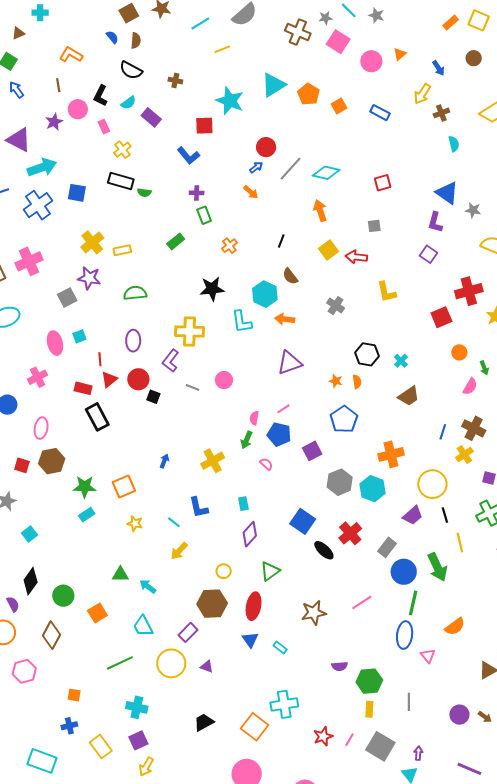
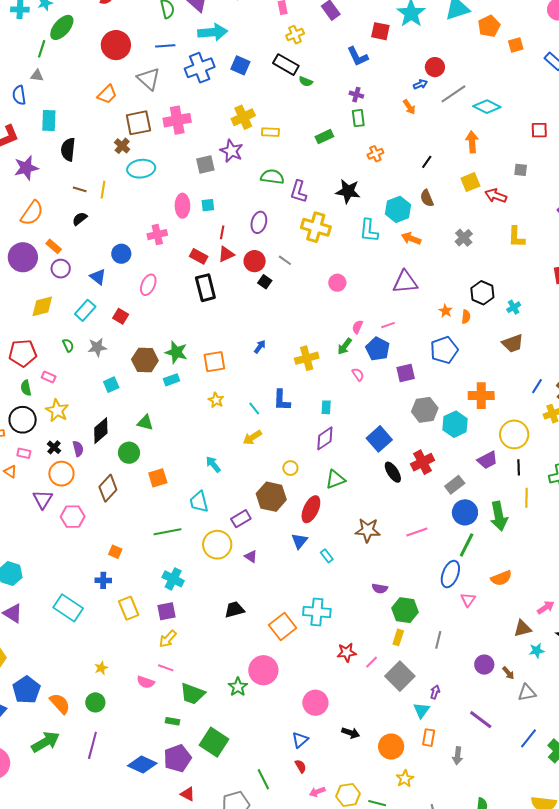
purple L-shape: (171, 361) -> (299, 192), moved, turned -35
gray line: (193, 387) -> (285, 260), moved
brown hexagon: (52, 461) -> (145, 360), moved
green triangle: (120, 574) -> (145, 423), moved

